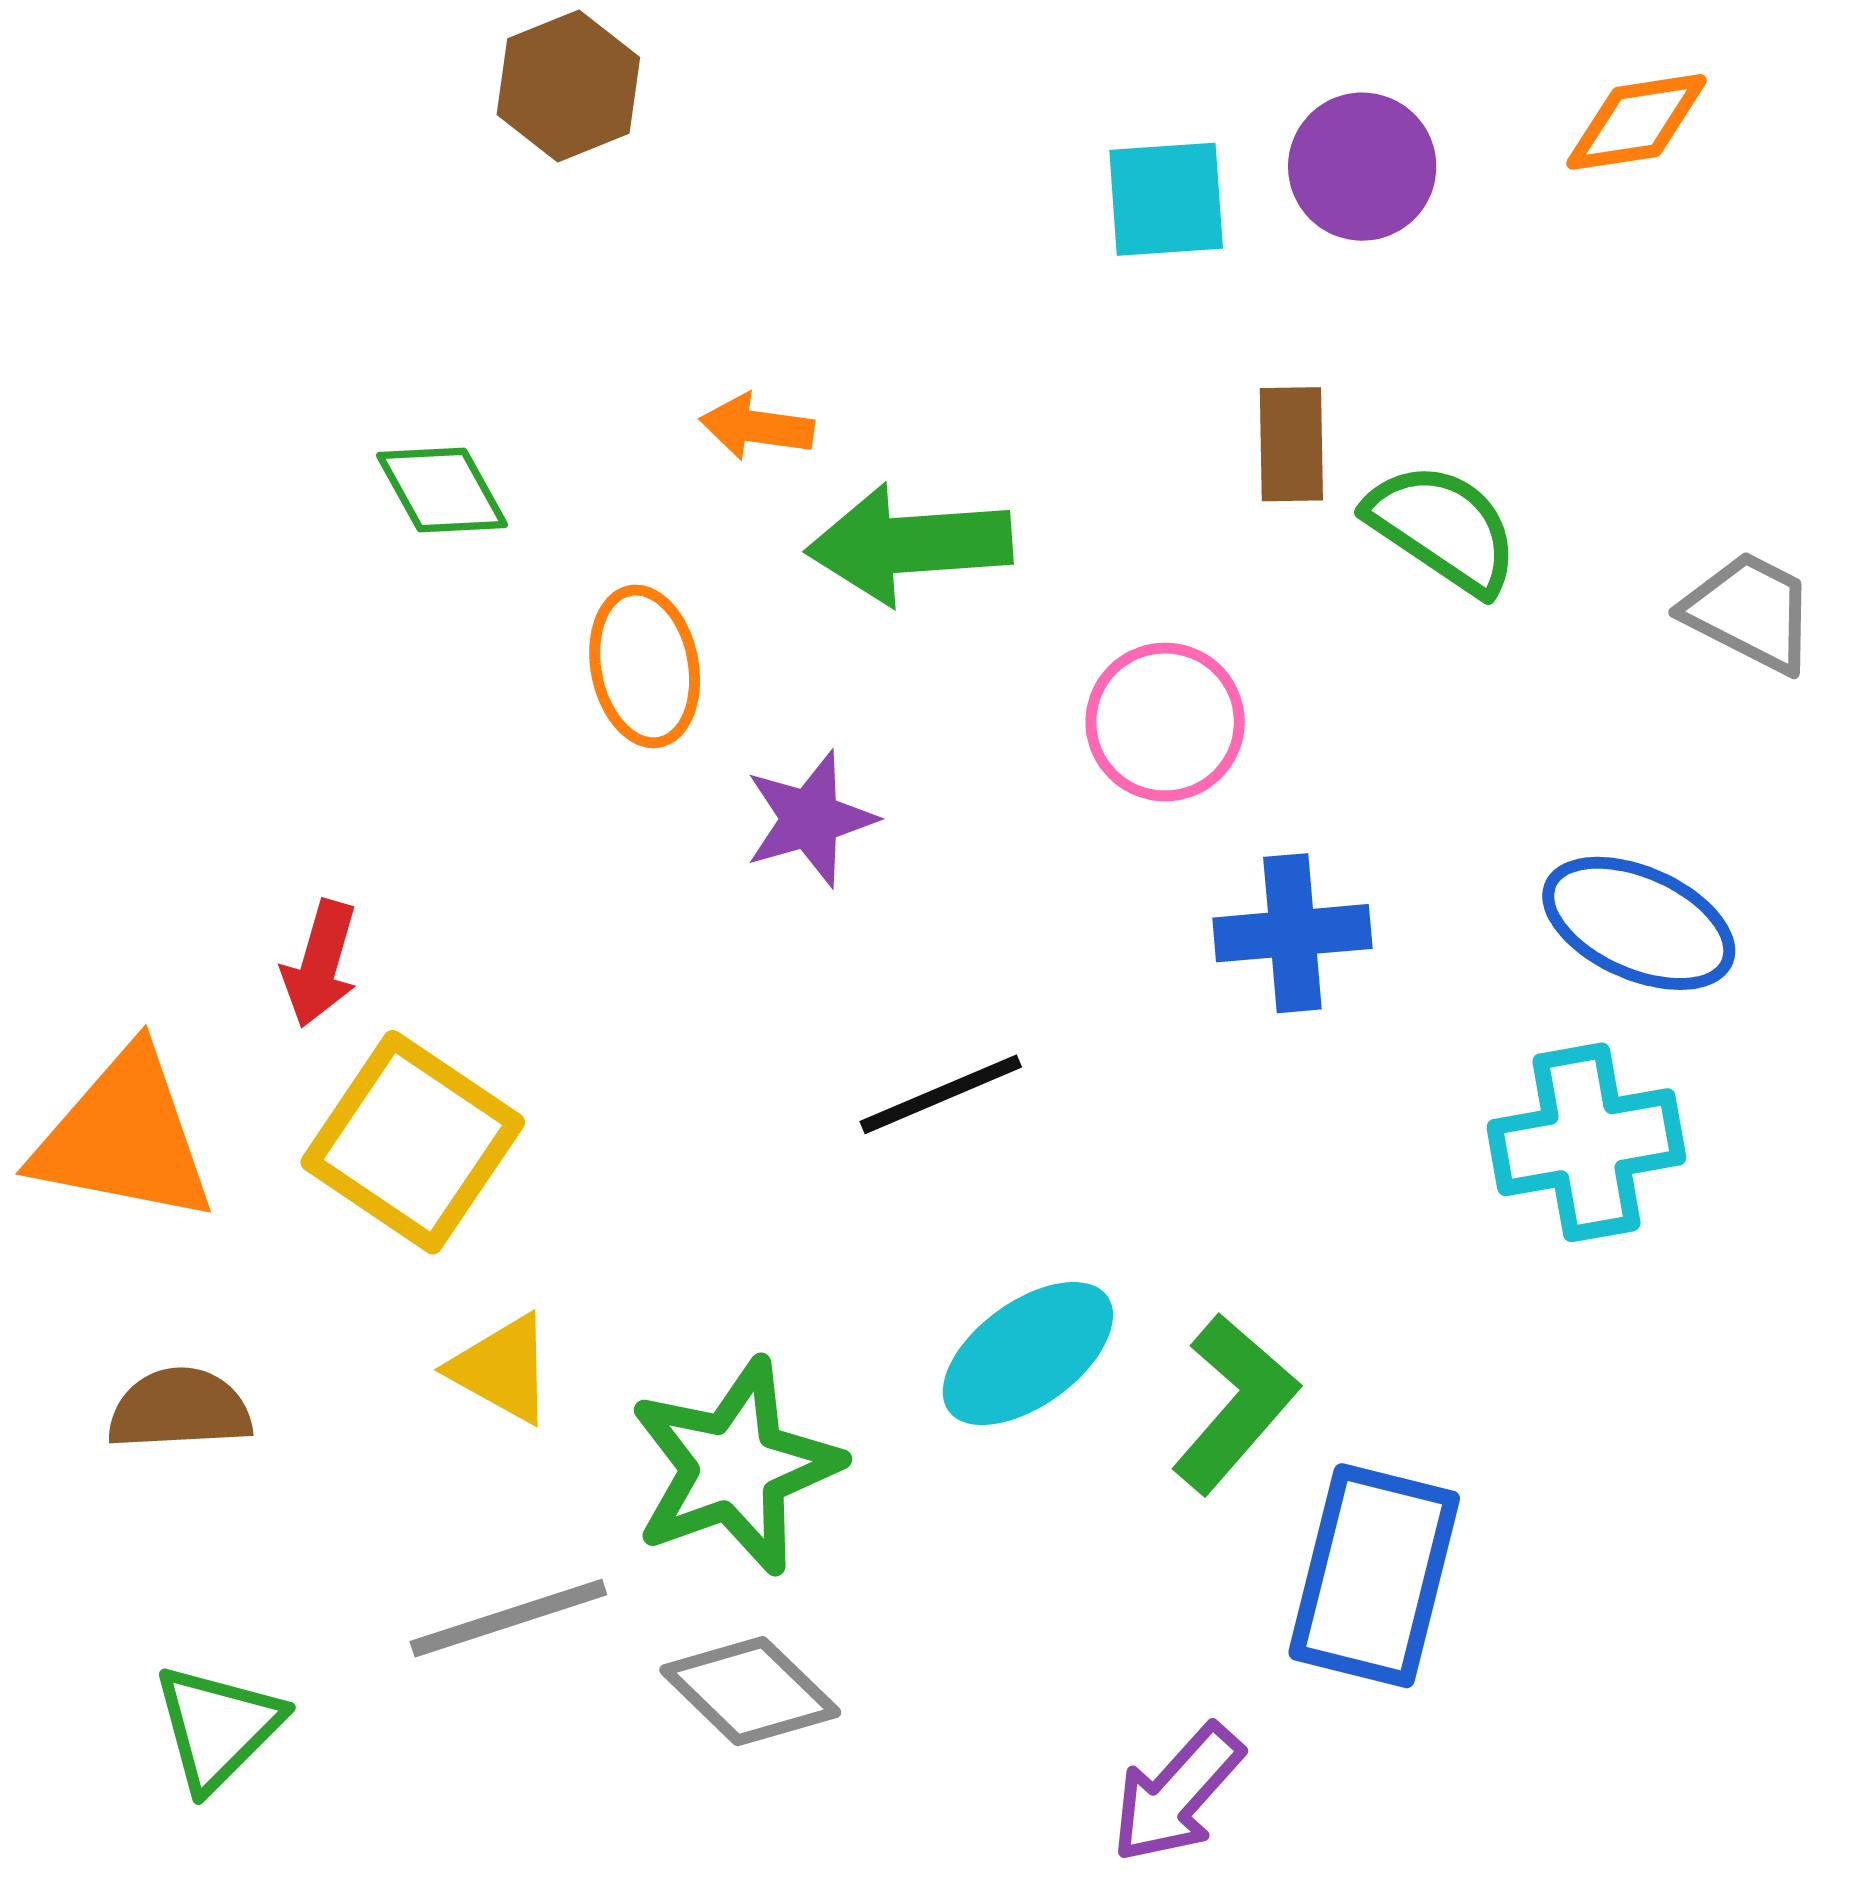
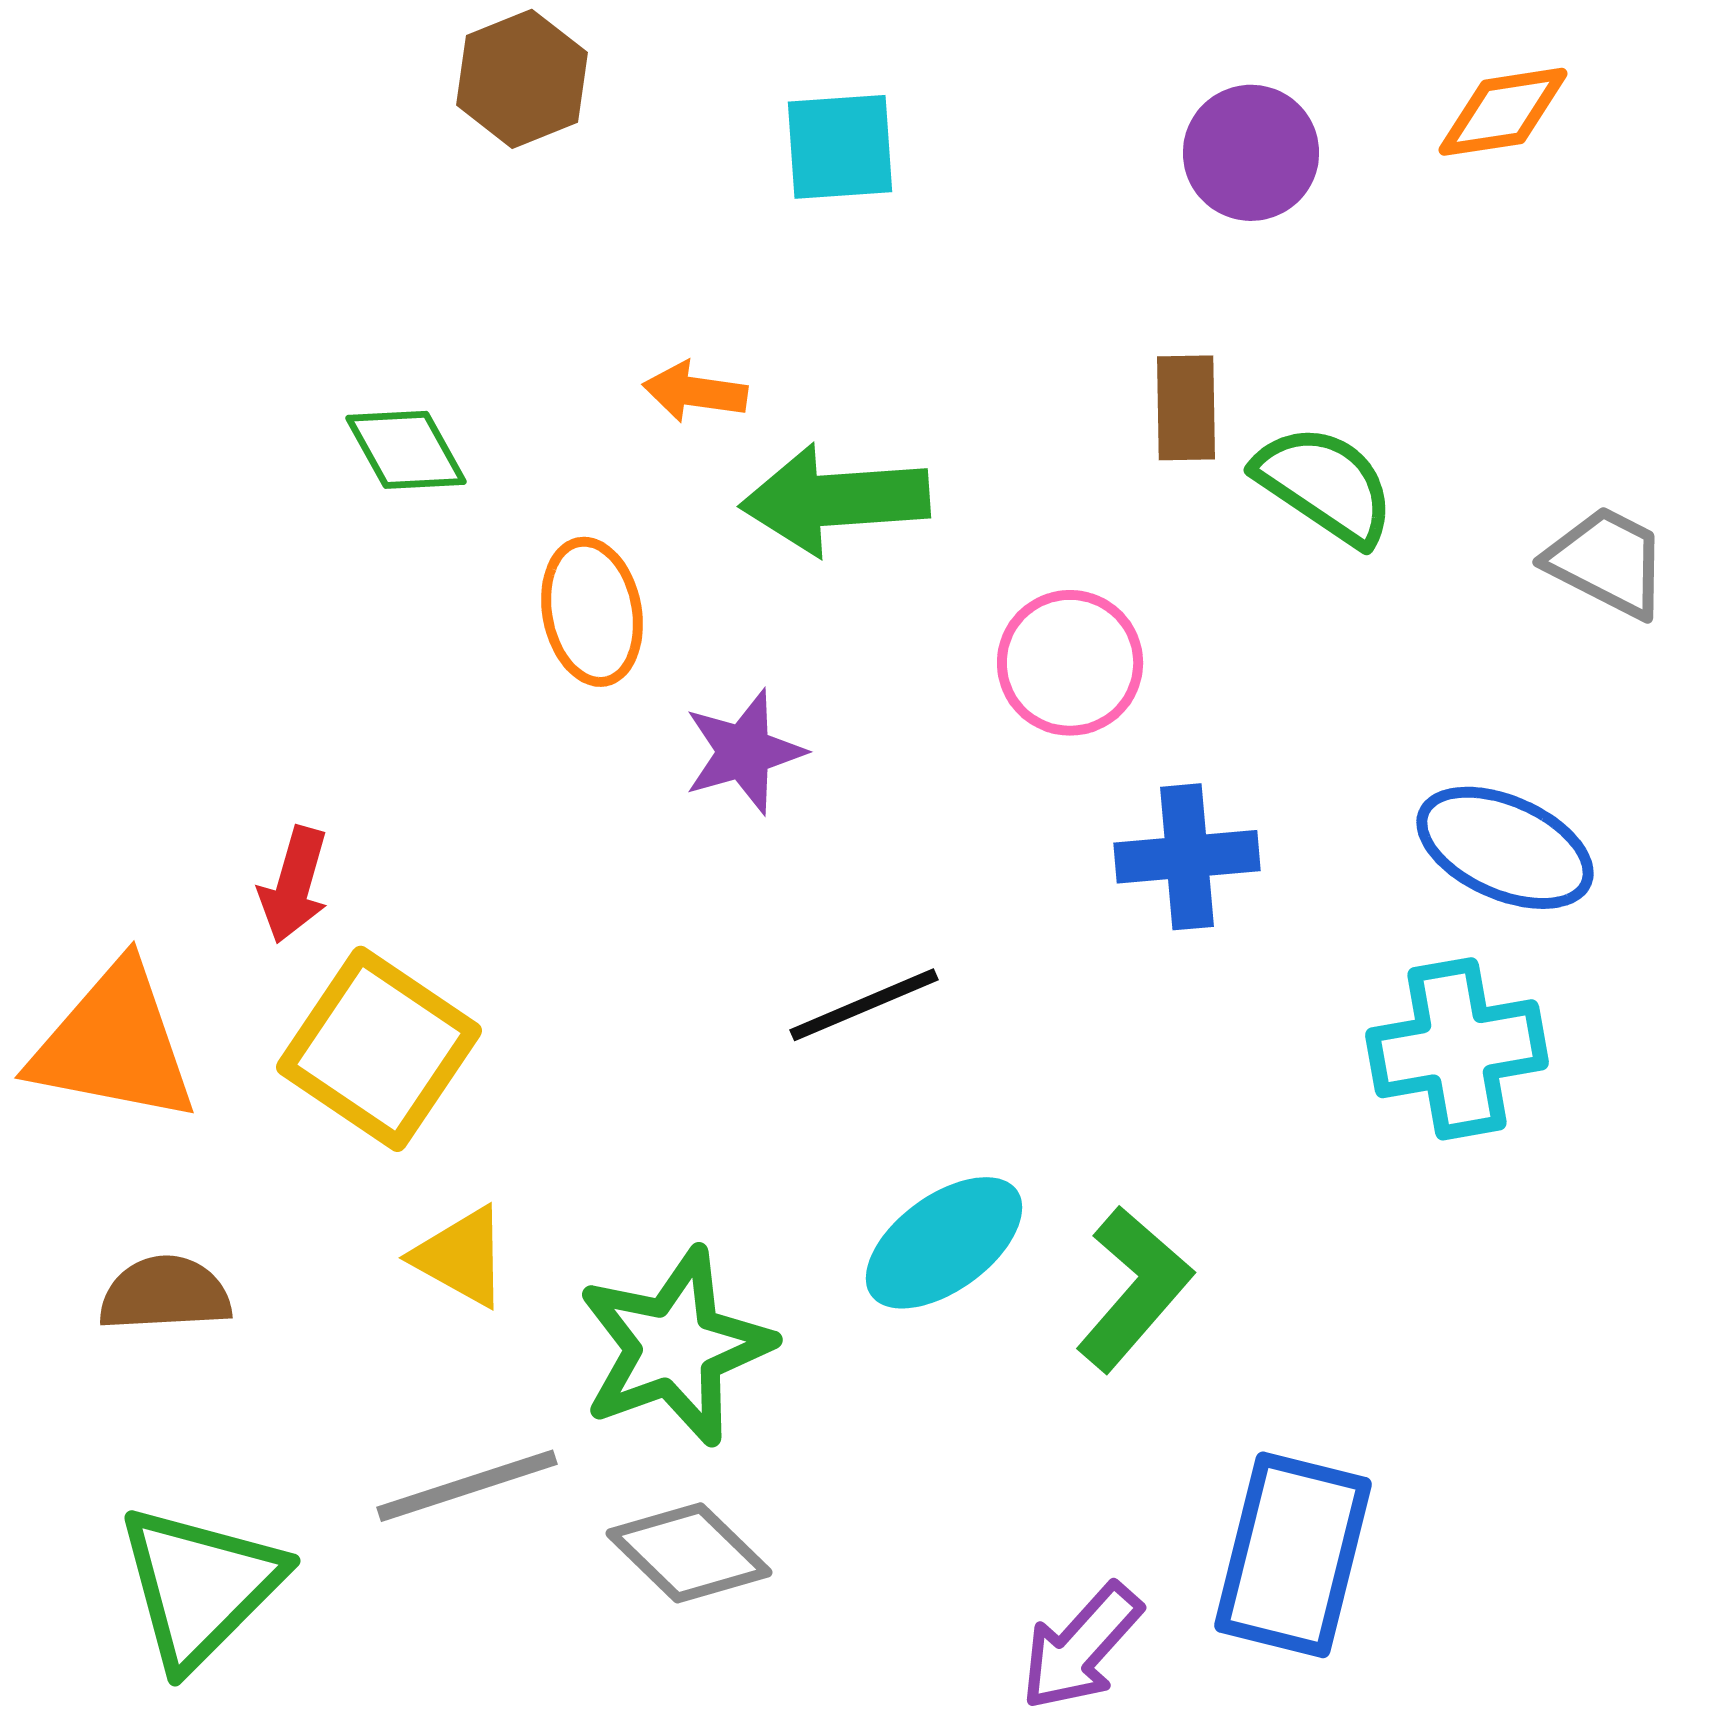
cyan square: (1166, 199) -> (840, 147), moved
blue rectangle: (1374, 1576) -> (1293, 1555), moved
green triangle: (218, 1727) -> (200, 1586), size x1.4

